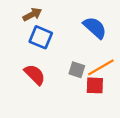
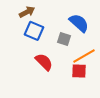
gray square: (77, 70) -> (64, 39), moved
red semicircle: (35, 75) -> (44, 62), moved

